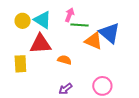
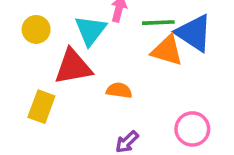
cyan triangle: (43, 20) -> (90, 30), moved, turned 42
green line: (80, 25) -> (158, 23), moved
yellow rectangle: (20, 64) -> (41, 107), turned 30

